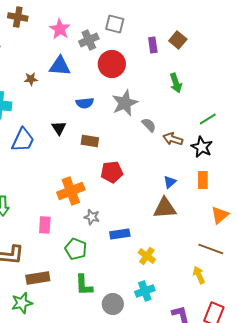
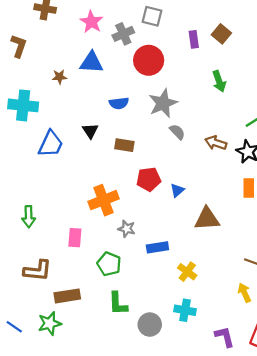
gray semicircle: (149, 125) -> (177, 132), moved
blue triangle: (170, 182) -> (177, 190), moved
cyan cross: (145, 291) -> (185, 310), turned 30

